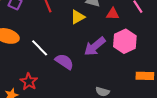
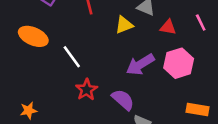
purple semicircle: (64, 62) -> (123, 100), moved
red star: (29, 82) -> (87, 90), moved

